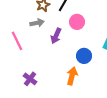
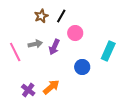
gray arrow: (37, 23) -> (35, 44), moved
orange arrow: (72, 76) -> (51, 87), moved, turned 36

